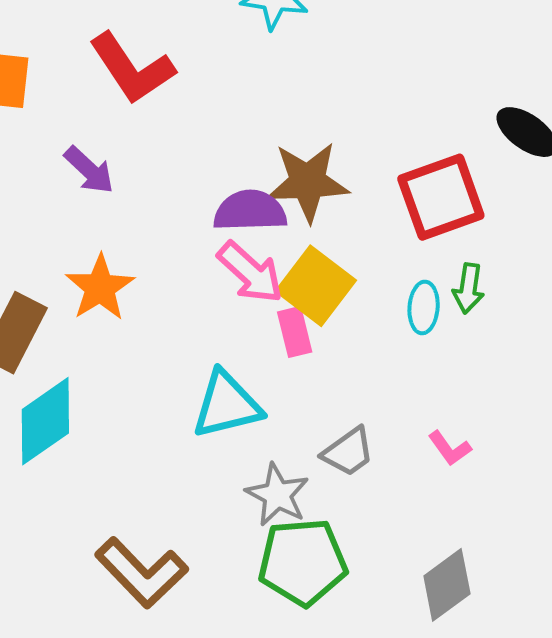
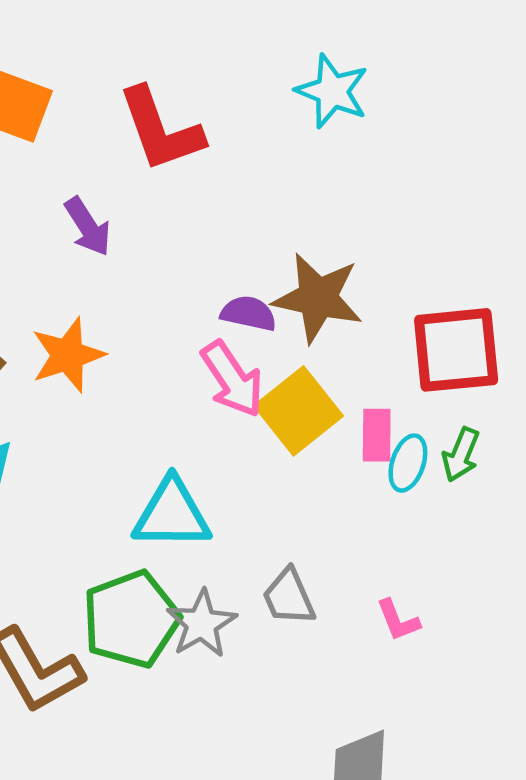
purple semicircle: (250, 211) -> (249, 313), size x0.7
pink rectangle: (295, 332) -> (377, 435), moved
gray trapezoid: (348, 452) -> (289, 597), turned 88
green pentagon: (303, 562) -> (131, 619), moved, turned -30

